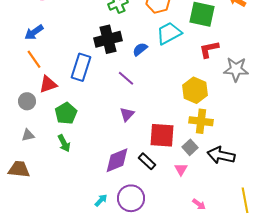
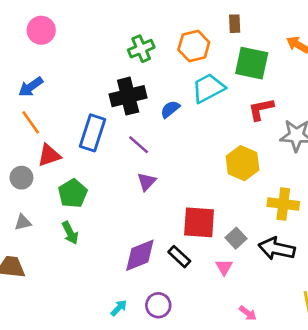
purple line: (126, 78) -> (139, 145), moved
purple triangle: (127, 114) -> (146, 182), moved
yellow cross: (201, 121) -> (283, 204), moved
purple circle: (131, 198) -> (158, 305), size x0.7

